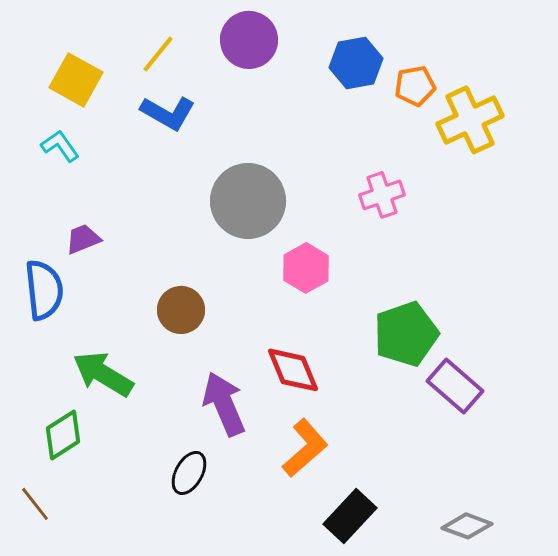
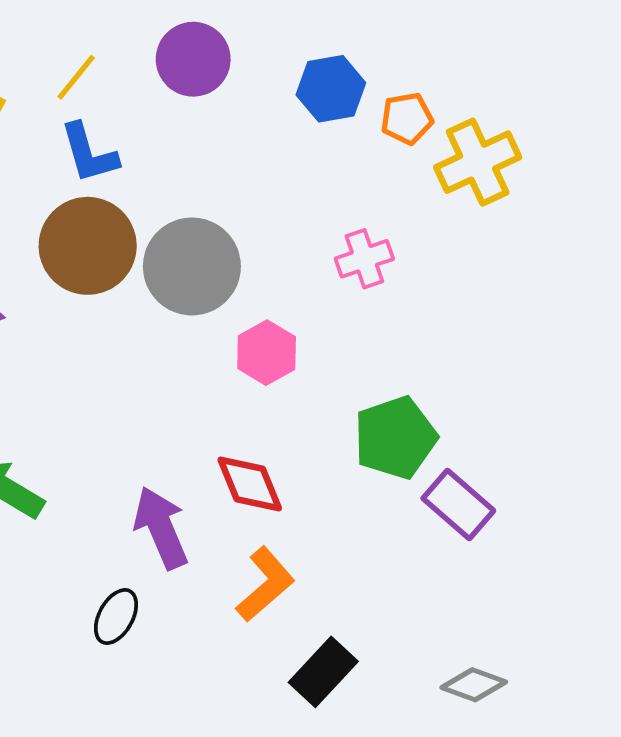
blue L-shape: (168, 113) -> (89, 153), turned 44
brown circle: (181, 310) -> (88, 246), moved, size x1.6

